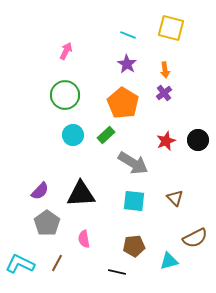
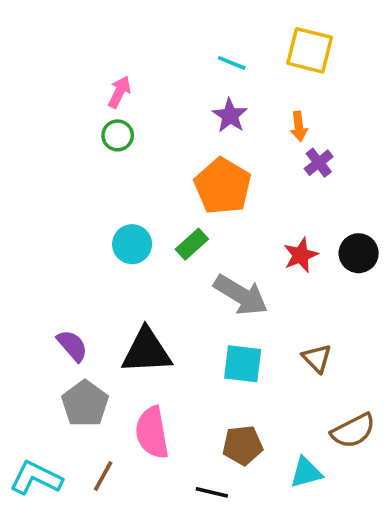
purple cross: (164, 93) -> (319, 163), moved
green circle: (65, 95) -> (118, 135), moved, size x0.6
purple semicircle: (40, 191) -> (72, 346), turned -84
pink semicircle: (84, 239) -> (152, 433), size x1.6

